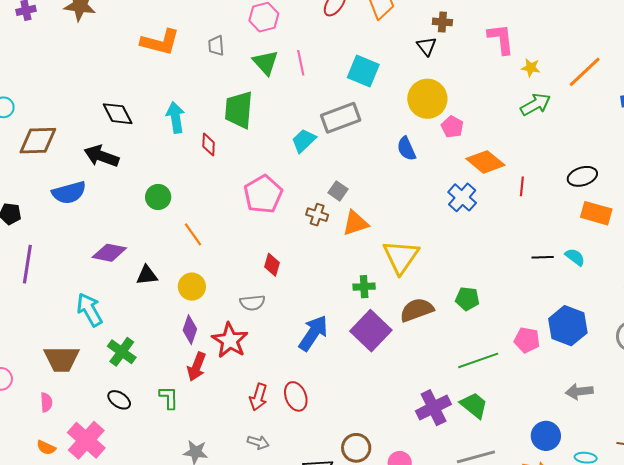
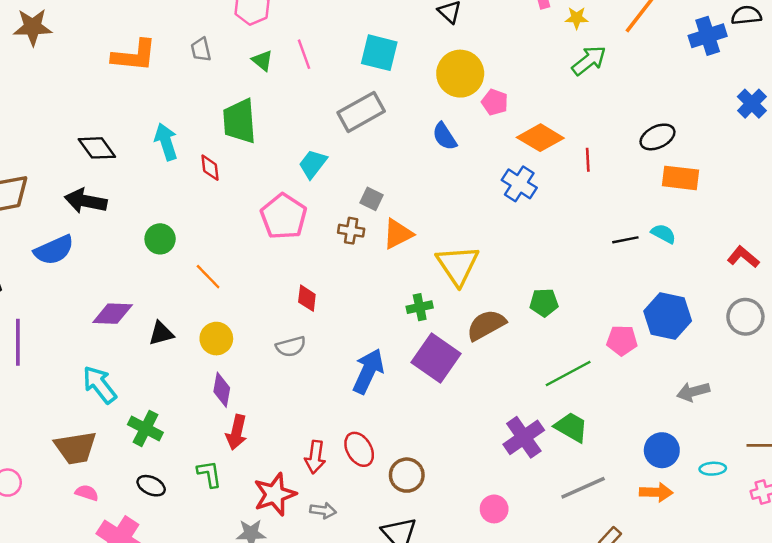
green triangle: (266, 63) -> (262, 61), size x0.7
cyan trapezoid: (304, 141) -> (313, 164), moved
red star: (230, 340) -> (275, 494), moved, turned 30
pink semicircle: (46, 402) -> (87, 493), moved, turned -60
brown circle: (356, 448) -> (407, 475), moved

